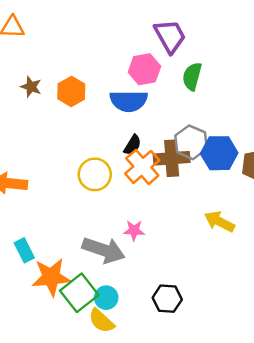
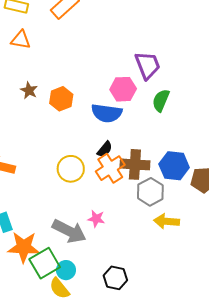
gray hexagon: (191, 142) -> (150, 192), moved
yellow arrow: (219, 222) -> (167, 221), turned -30

